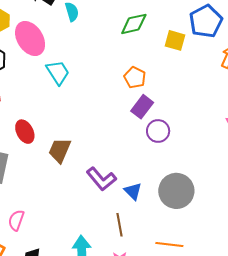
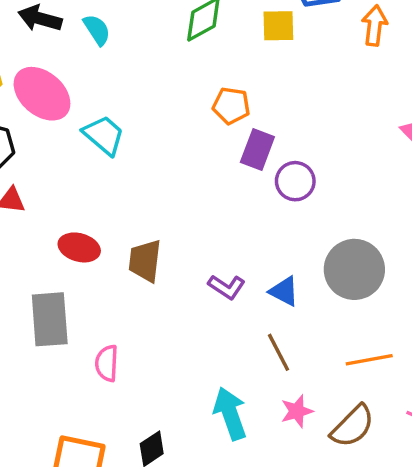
red ellipse: (25, 132) -> (79, 247), turned -30
purple L-shape: (101, 179) -> (227, 287), size x0.7
pink semicircle: (16, 220) -> (107, 363), moved

